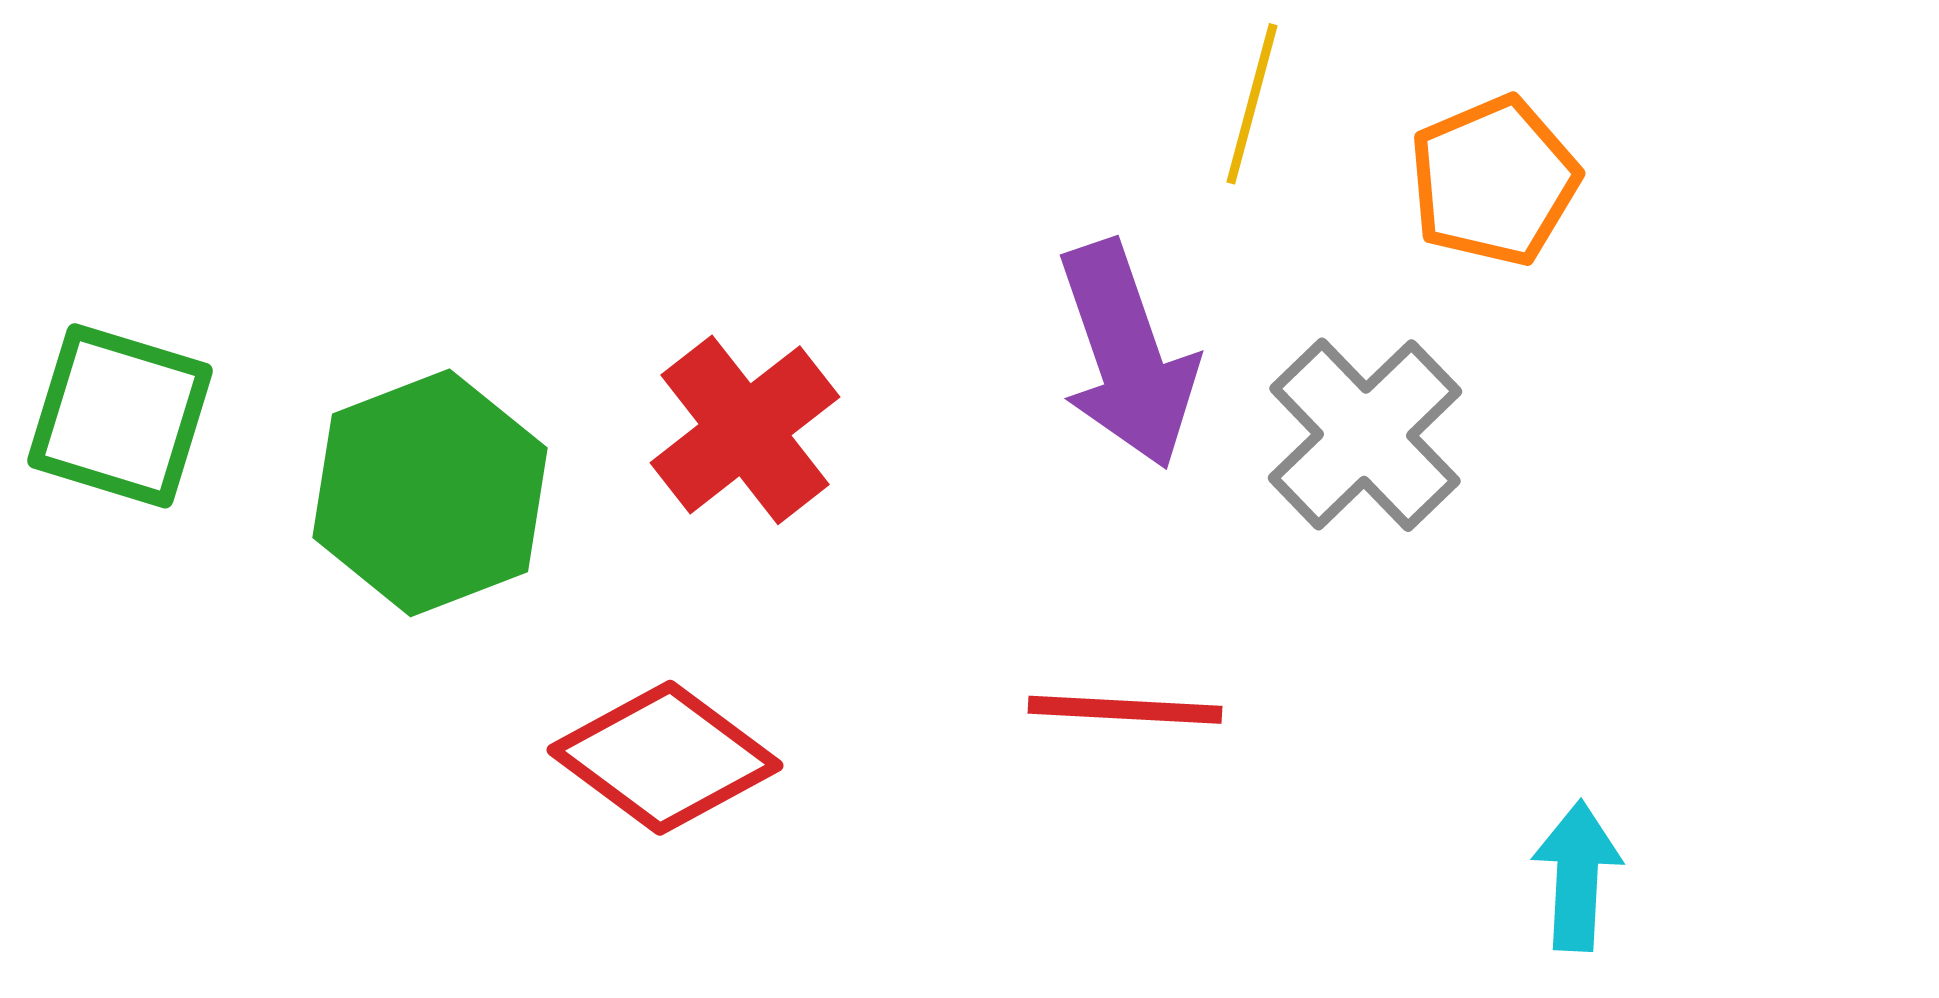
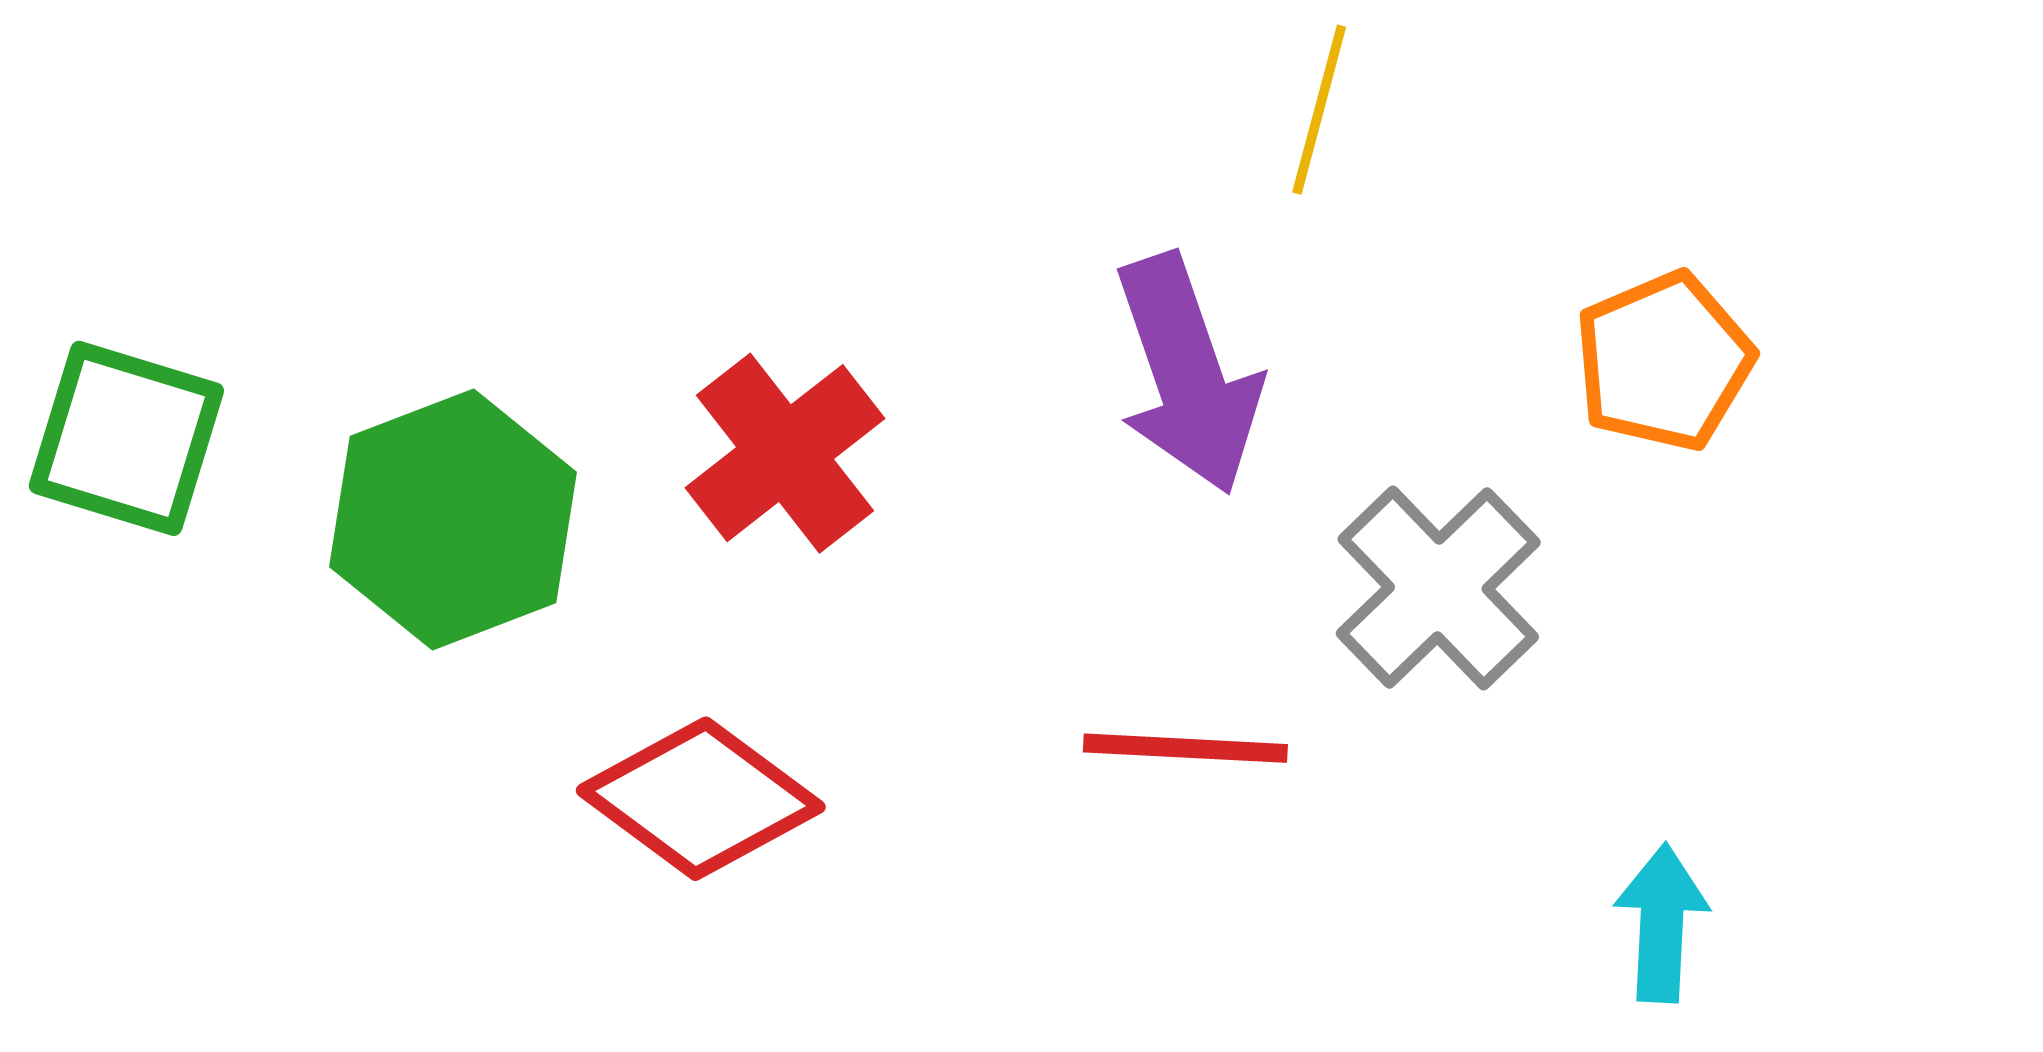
orange pentagon: (1494, 181) -> (1664, 361), moved
gray cross: (1365, 435) -> (1438, 588), moved

